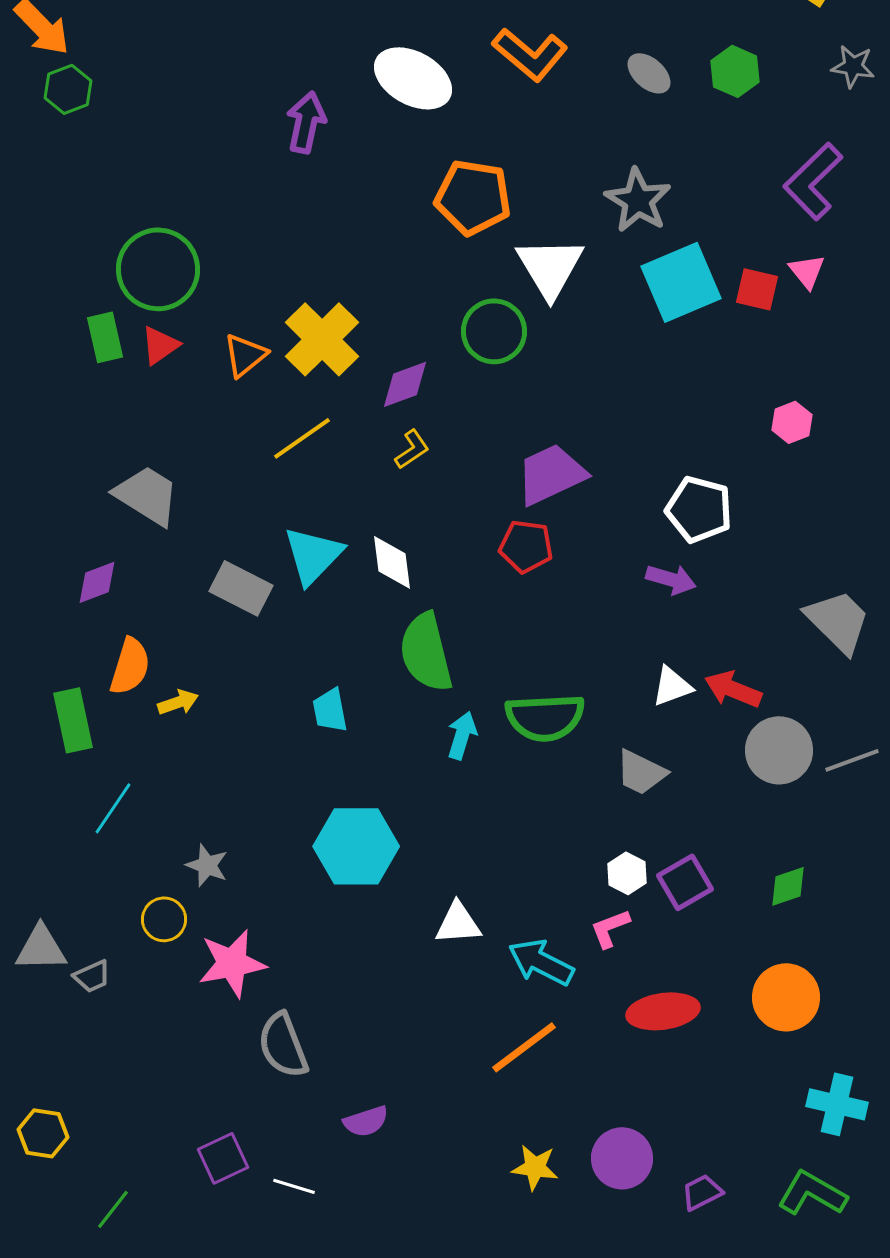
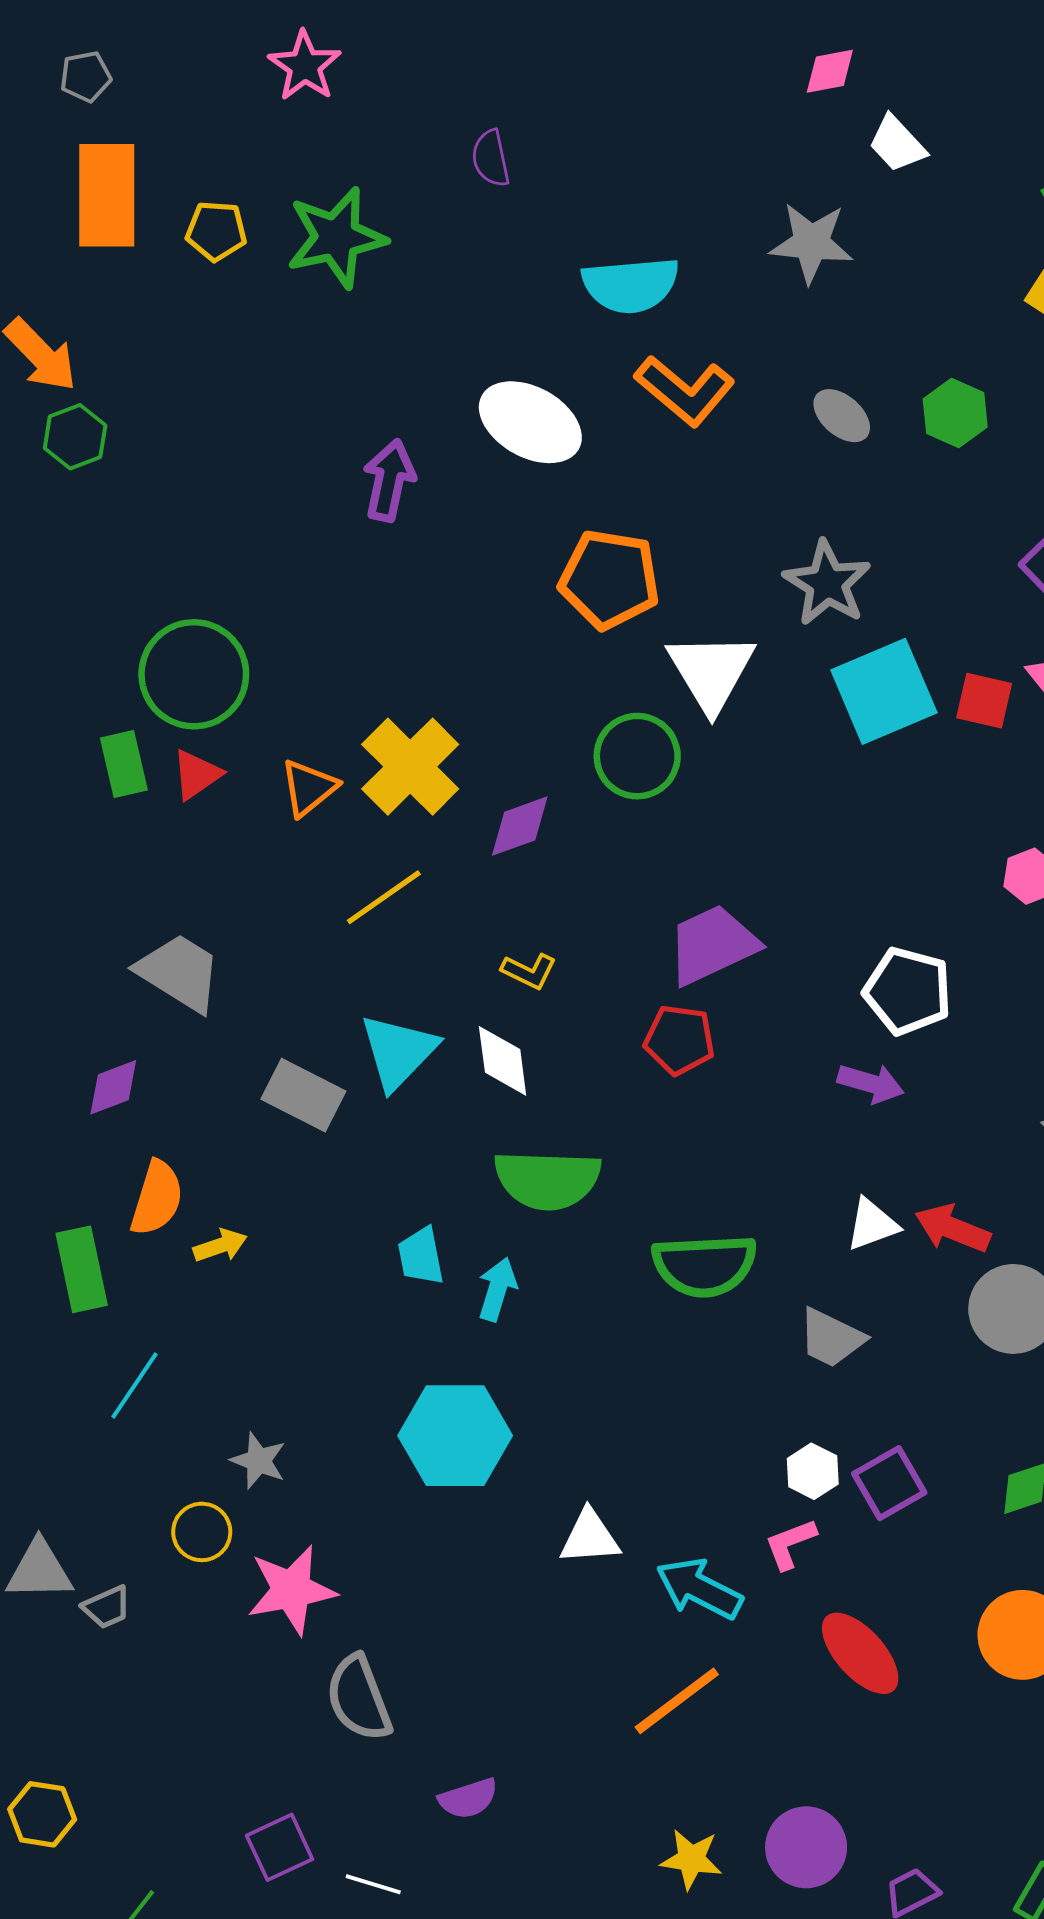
yellow L-shape: (412, 449) -> (529, 971), moved, turned 60
green semicircle: (426, 652) -> (547, 1180), turned -74
cyan arrow: (462, 735) -> (497, 1289), moved
red ellipse: (663, 1011) -> (860, 1653), turned 56

